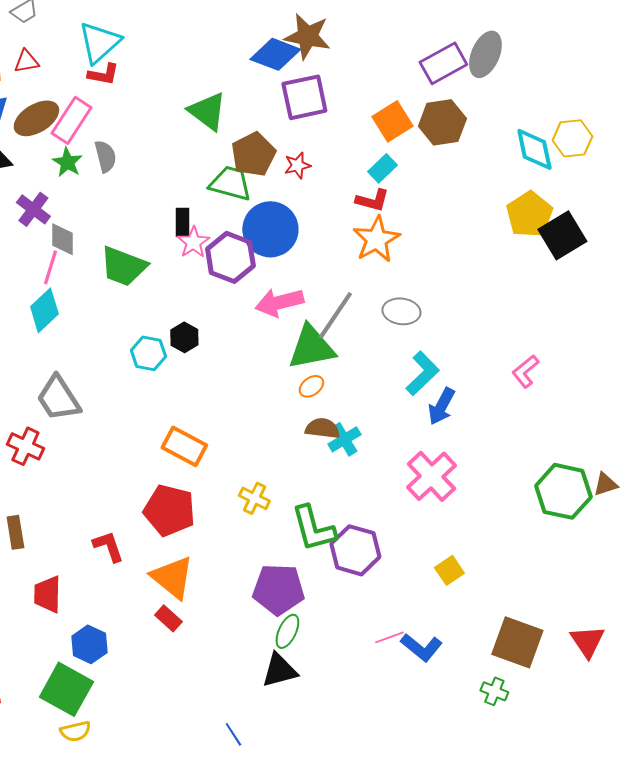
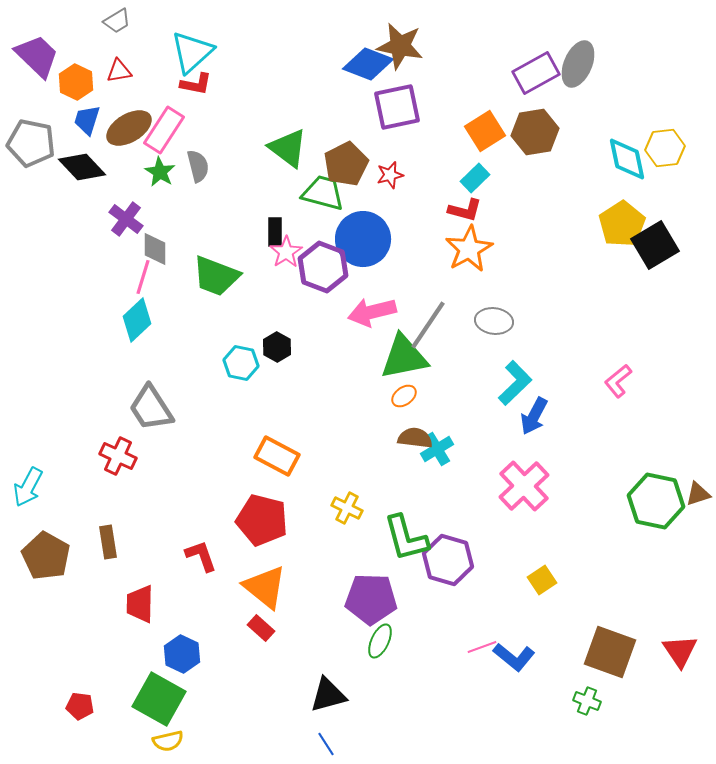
green triangle: (207, 111) -> (288, 148), moved
black triangle: (279, 670) -> (328, 695), moved

